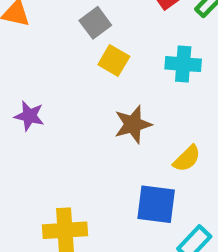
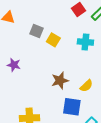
gray square: (95, 23) -> (37, 31), moved, turned -32
brown star: (133, 124) -> (60, 80), moved

